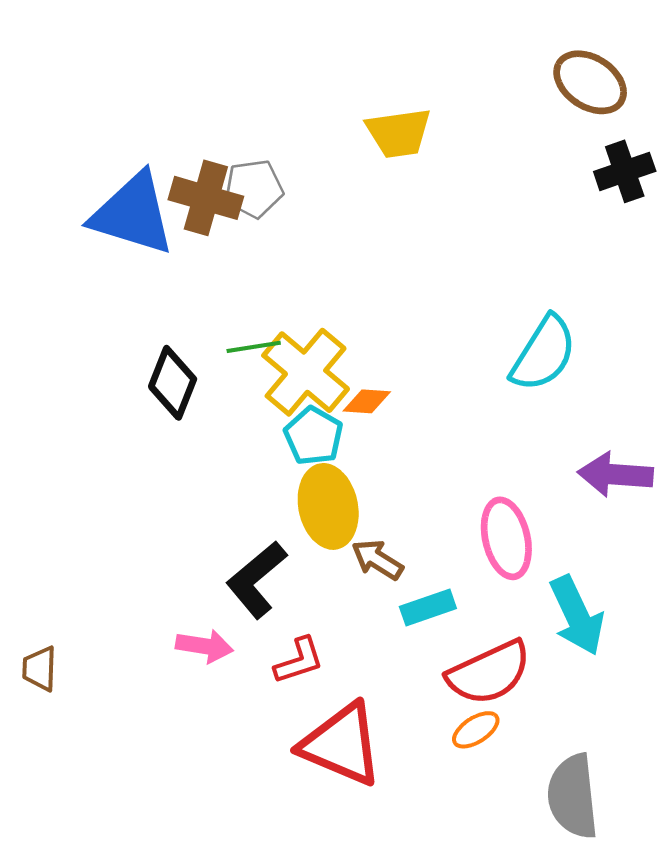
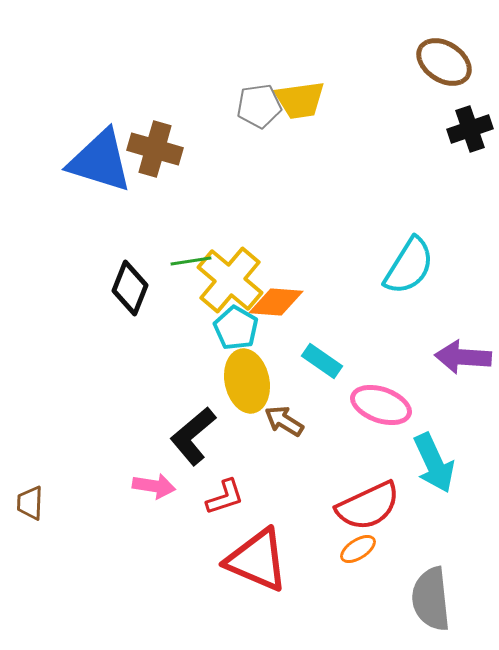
gray pentagon: (254, 189) -> (259, 106), moved
orange diamond: (367, 401) -> (276, 302), size x1.5
pink ellipse: (506, 538) -> (381, 405), turned -58
cyan rectangle: (428, 608) -> (322, 361), moved, turned 54

